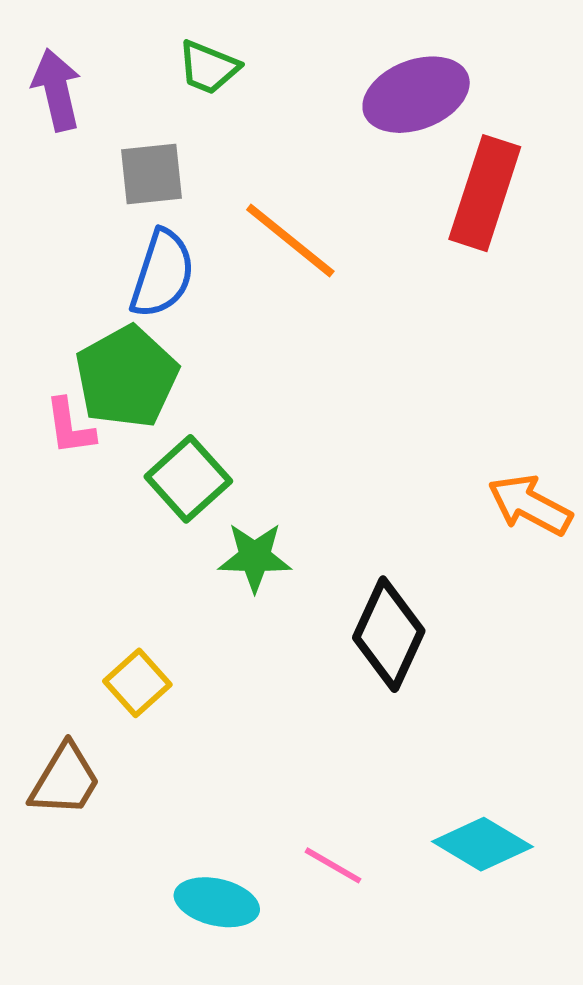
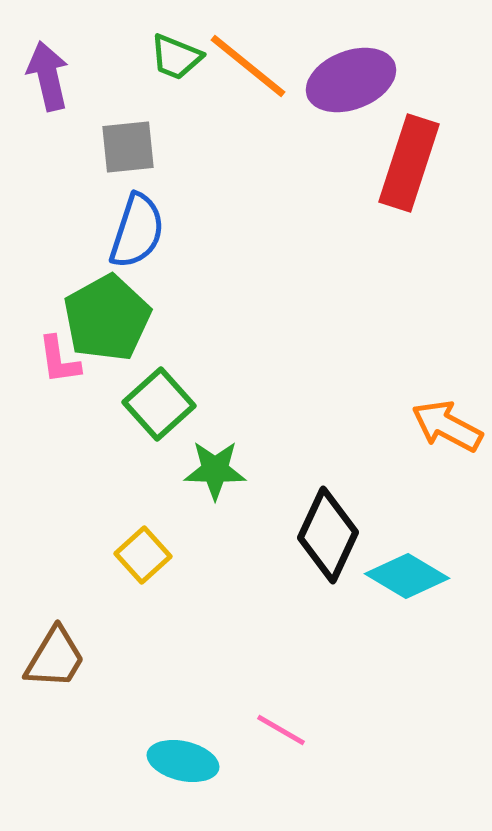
orange line: (290, 240) -> (248, 66), moved
yellow square: (137, 683) -> (143, 555), moved
cyan diamond: (482, 844) -> (407, 576), moved

